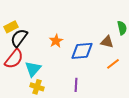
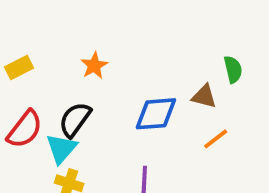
black semicircle: (19, 38) -> (75, 120), moved
orange star: (56, 41) -> (94, 66), moved

